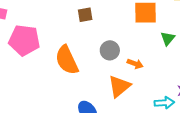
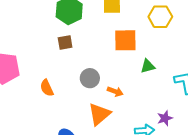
green triangle: (168, 38) -> (148, 66), turned 35
orange semicircle: (67, 60) -> (47, 88), size x0.6

